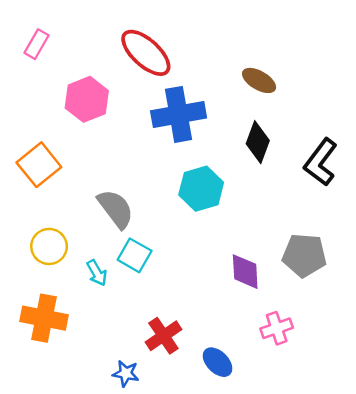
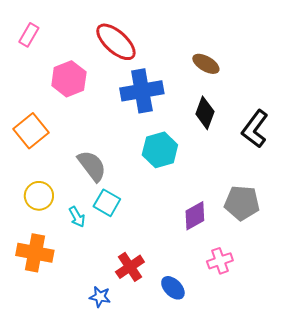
purple diamond: (245, 272) -> (195, 216), turned 64

